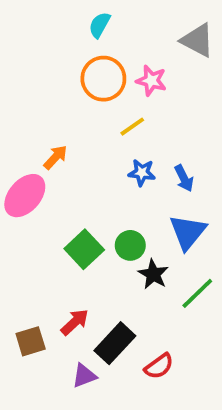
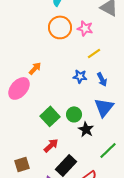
yellow line: (132, 127) -> (94, 53), moved
green line: (197, 293) -> (108, 150), moved
red arrow: (75, 322) -> (51, 145), moved

